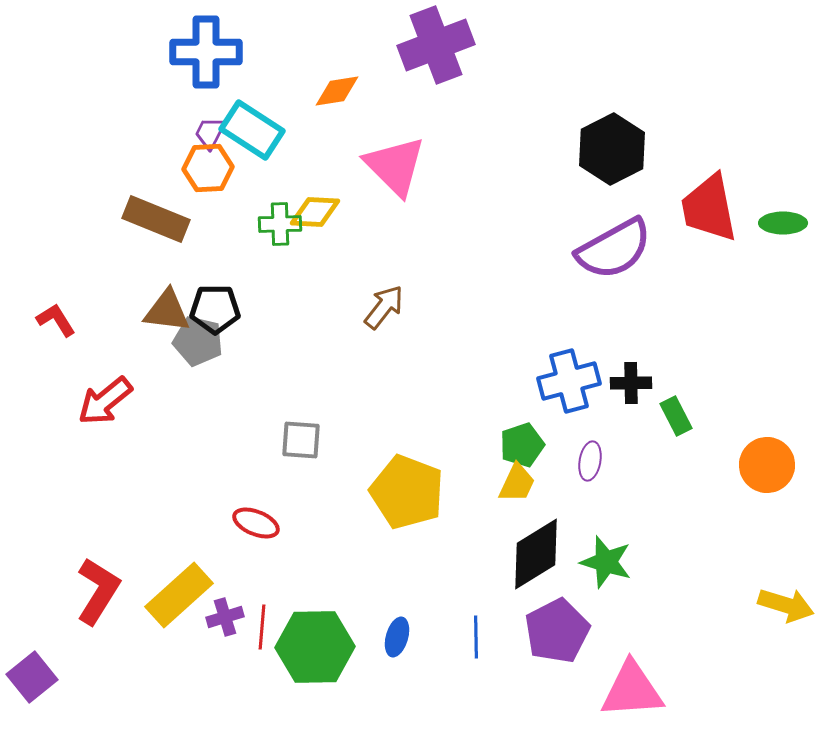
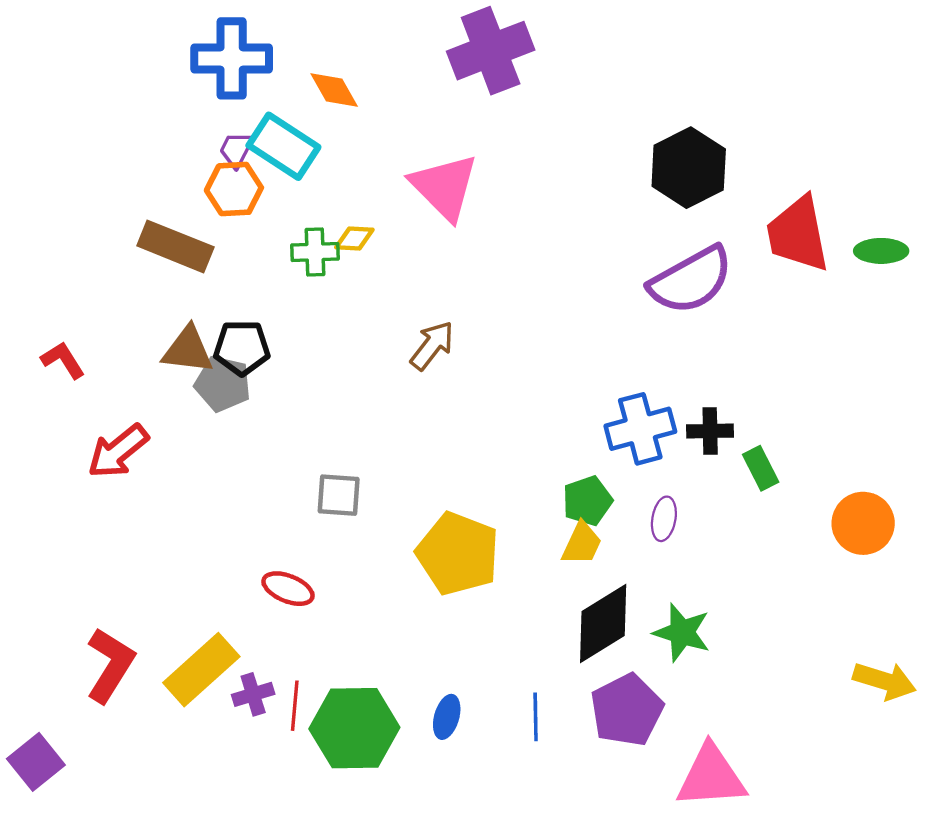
orange diamond: (337, 91) -> (334, 90), moved, turned 69
yellow diamond: (315, 212) -> (354, 239), size x0.7

